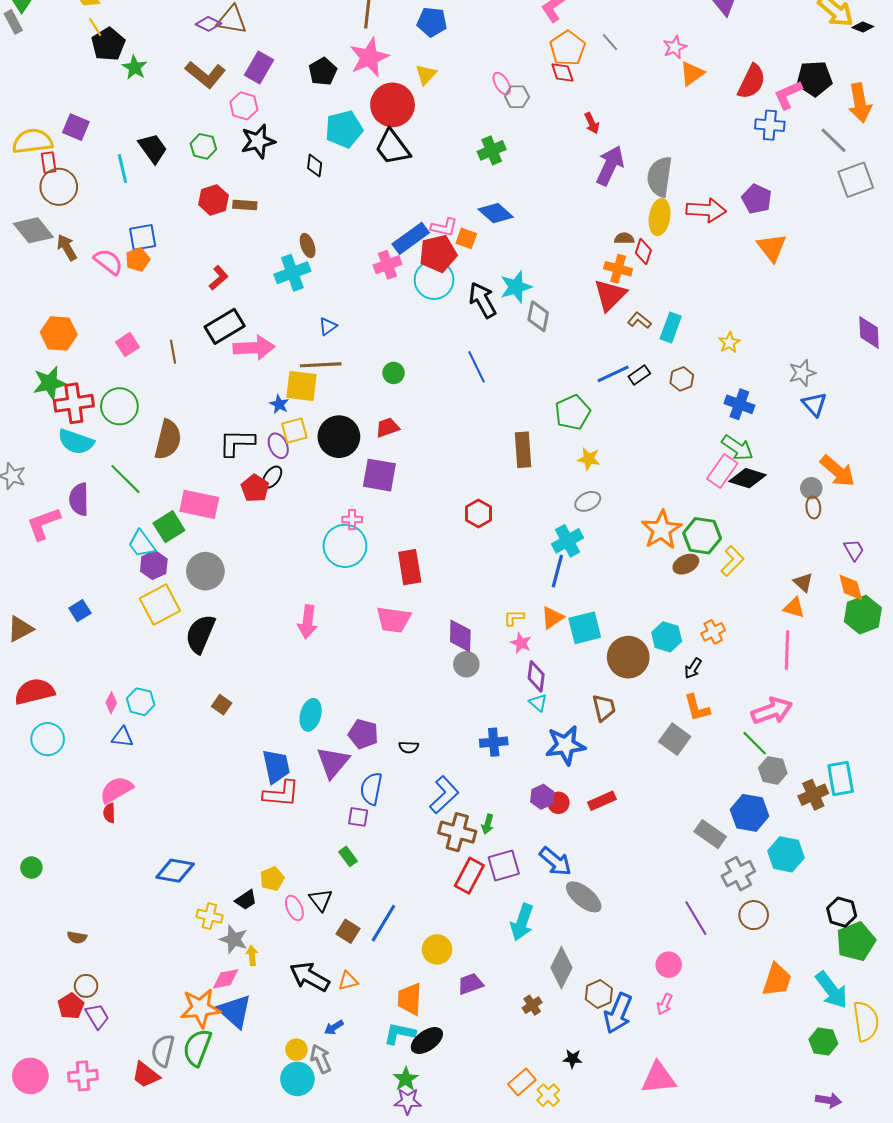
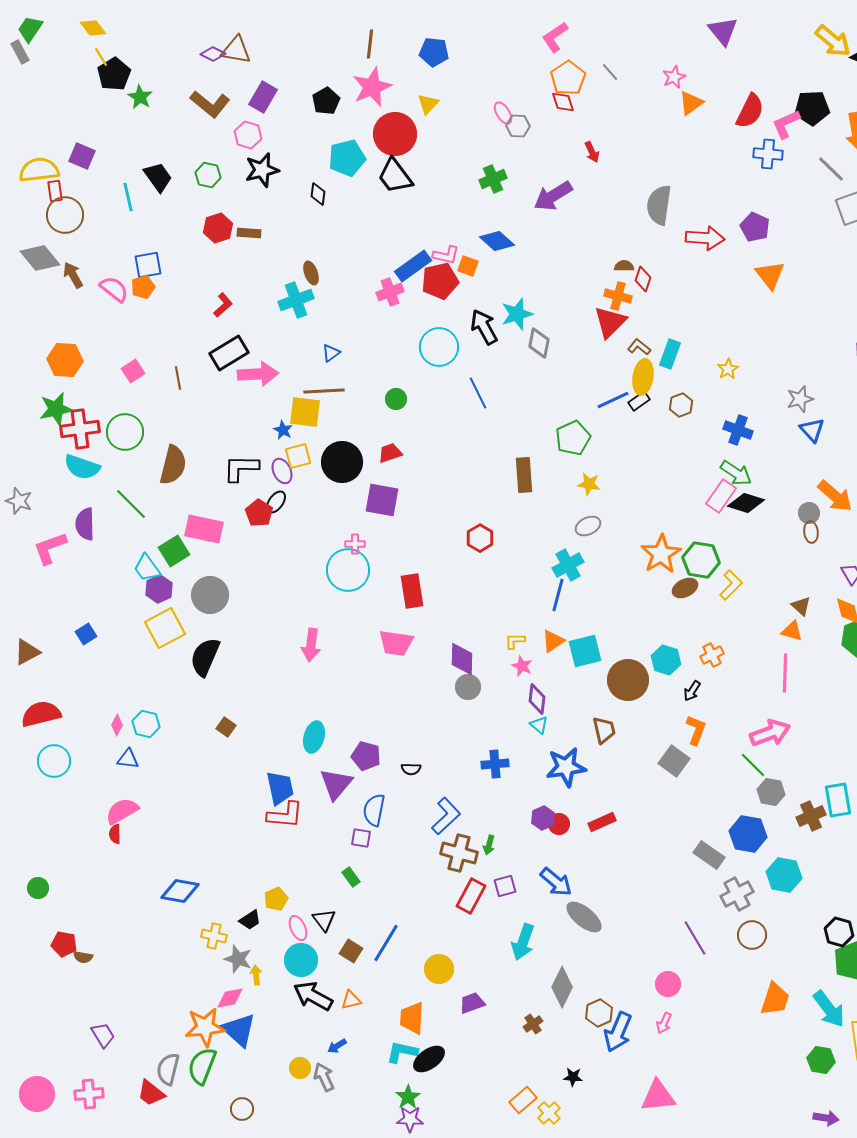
purple arrow: (610, 166) -> (553, 196), moved, turned -147
yellow ellipse: (660, 217) -> (643, 377), moved
cyan circle: (434, 280) -> (439, 347), moved
orange L-shape: (697, 708) -> (696, 730), turned -144
purple square: (504, 866) -> (505, 886), size x0.7
brown circle: (86, 986) -> (242, 1109), moved
red pentagon: (71, 1006) -> (64, 944), moved, turned -30
cyan circle: (297, 1079) -> (301, 960), moved

